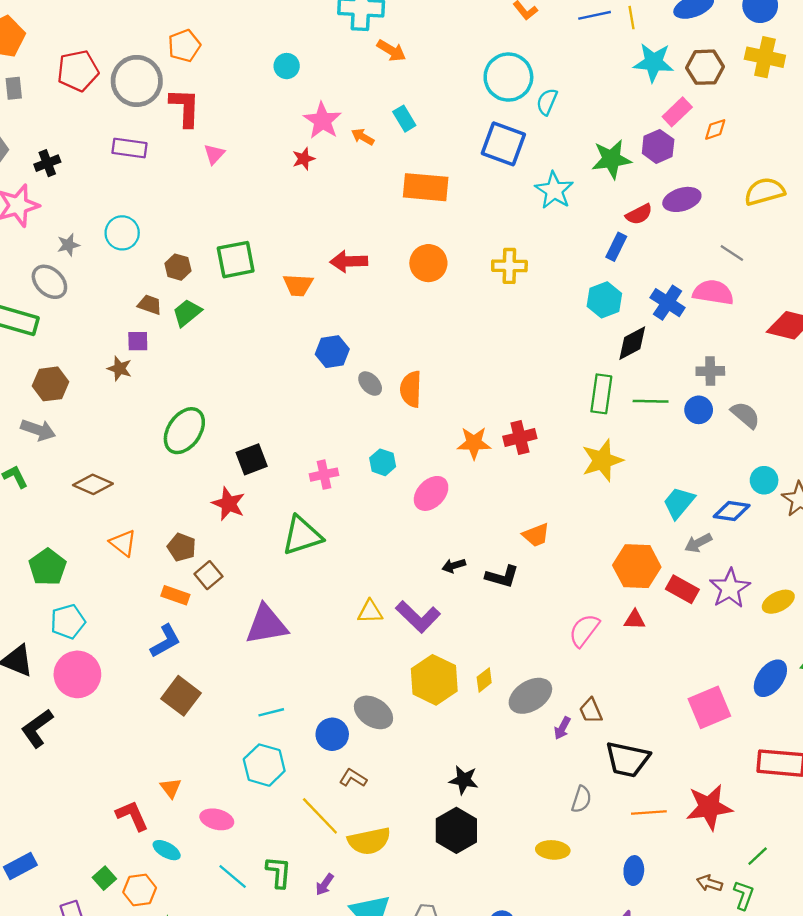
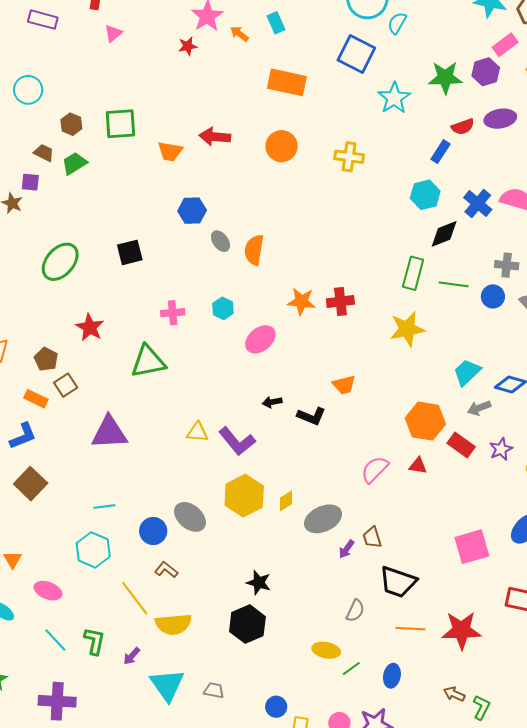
black square: (252, 459) -> (130, 252), moved
purple star: (730, 588) -> (501, 449), size x0.7
green line: (758, 856) -> (351, 669), moved

